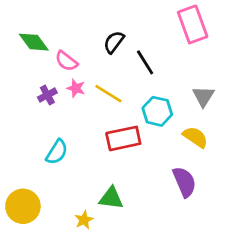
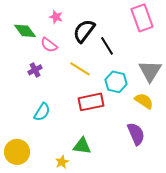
black semicircle: (114, 42) -> (84, 31), size x1.4
pink star: (76, 88) -> (56, 17), moved
gray triangle: (203, 96) -> (150, 71), size x1.4

